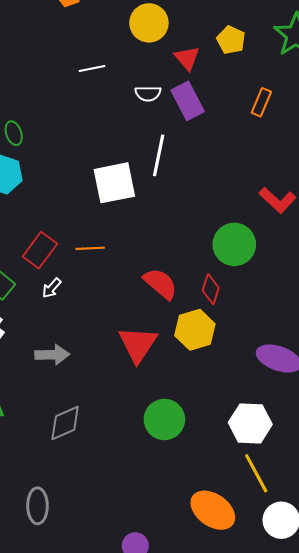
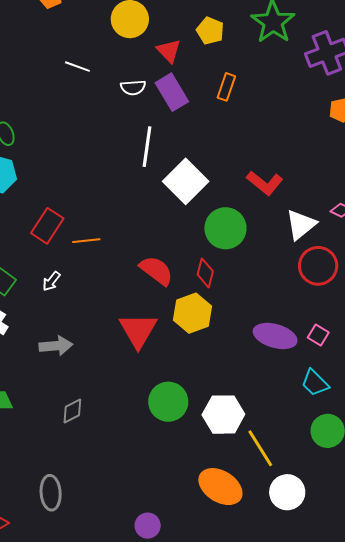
white line: (92, 69) -> (77, 67), turned 35
orange rectangle: (261, 102) -> (226, 87), moved
white square: (114, 183) -> (186, 181), moved, turned -30
red rectangle: (40, 250) -> (47, 226), moved
gray diamond: (65, 423) -> (72, 411), size x0.7
white hexagon: (250, 423) -> (223, 415), moved

